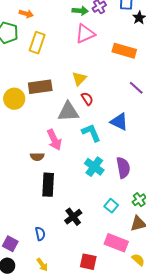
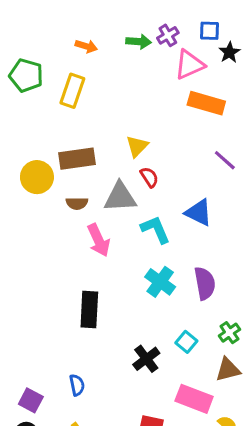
orange arrow: (26, 14) -> (86, 46), moved
pink triangle: (85, 34) -> (189, 65), moved
brown semicircle: (37, 157) -> (77, 203), moved
black cross: (73, 217) -> (146, 359), moved

